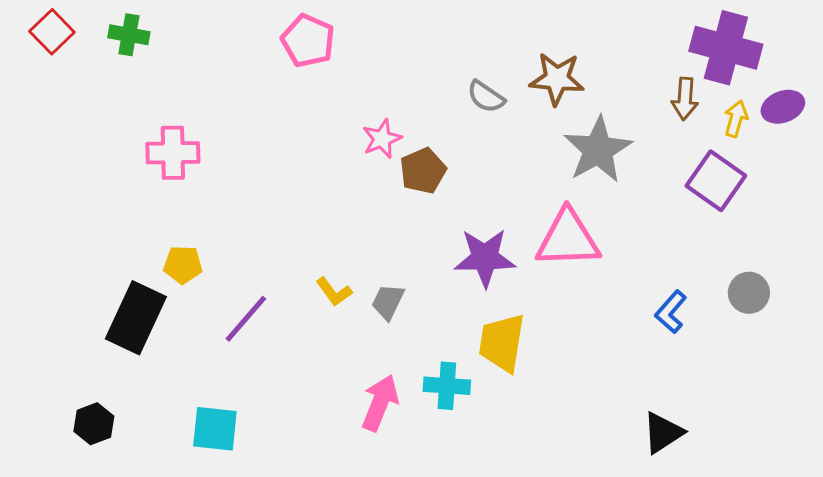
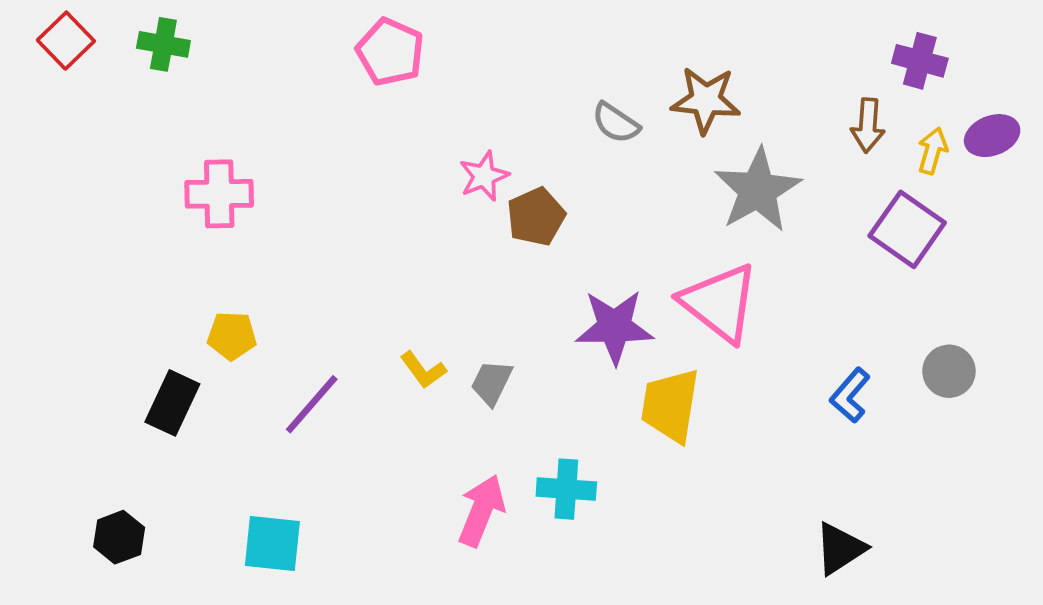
purple cross: (726, 48) -> (920, 61), size x0.6
pink triangle: (568, 239) -> (720, 303), turned 40
black rectangle: (136, 318) -> (172, 403), size x0.7
yellow trapezoid: (502, 343) -> (670, 405), moved

